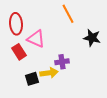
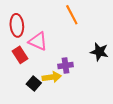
black star: (92, 38) -> (99, 52), moved
black square: (32, 79) -> (34, 83), turned -32

